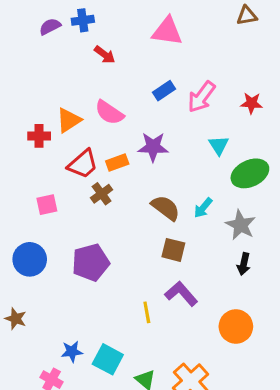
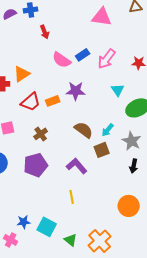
pink triangle: (167, 31) -> (102, 17), moved
red arrow: (105, 55) -> (45, 32), turned 32
pink semicircle: (109, 112) -> (62, 60), moved
brown cross: (102, 194) -> (41, 134), moved
brown square: (173, 250) -> (102, 150), moved, turned -35
purple L-shape: (181, 294) -> (77, 166), moved

